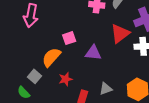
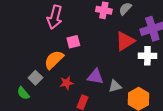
pink arrow: (31, 15) -> (55, 17), moved
purple triangle: (93, 53) -> (95, 77), moved
gray triangle: (106, 89) -> (115, 86), moved

